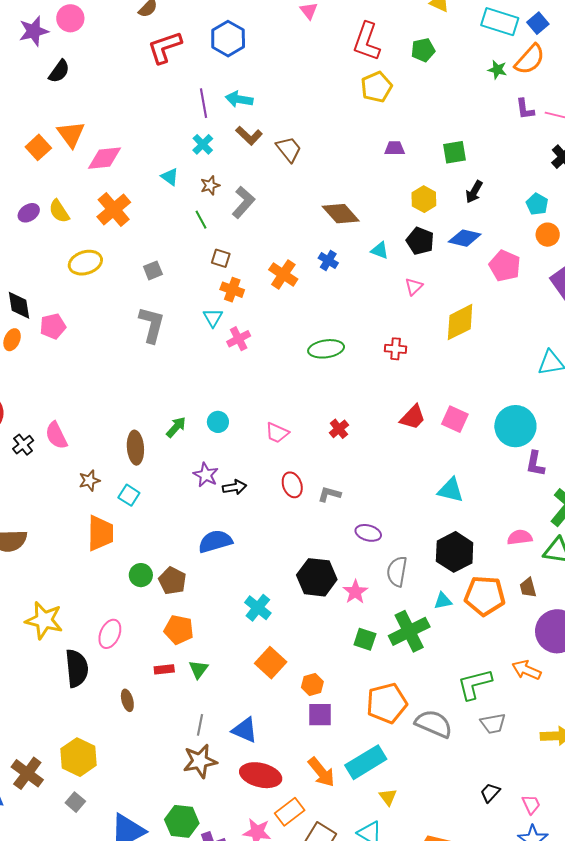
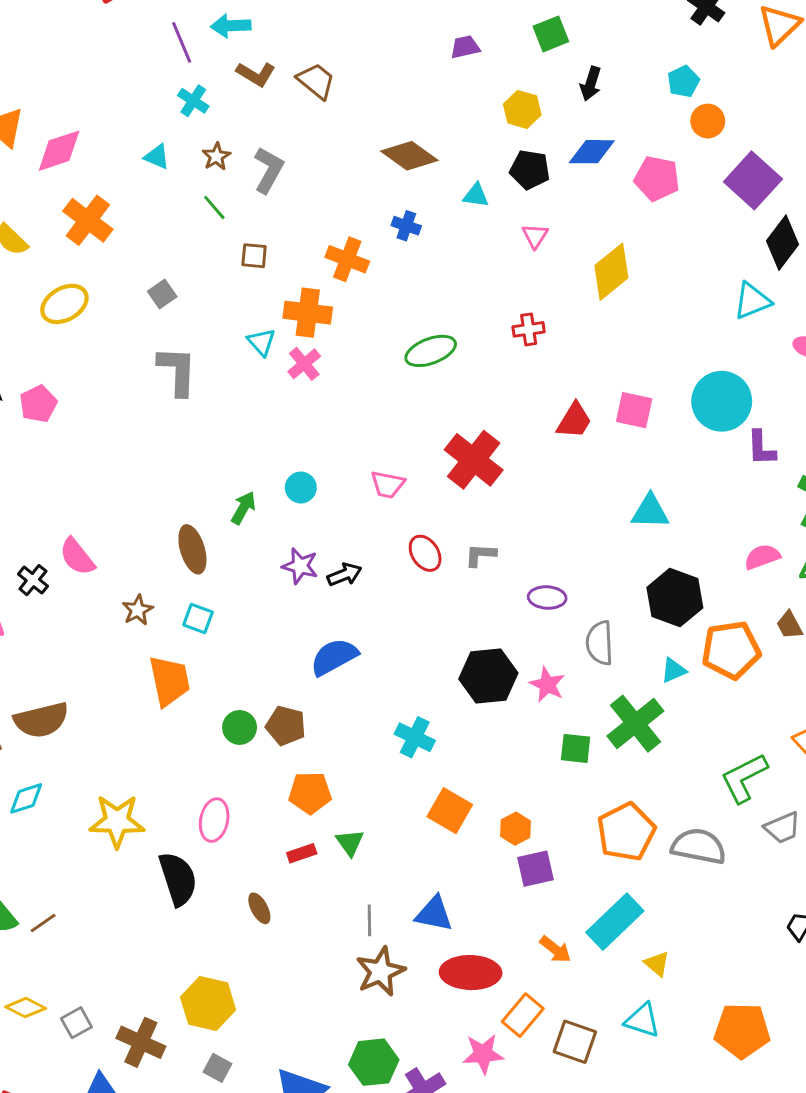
cyan pentagon: (537, 204) -> (683, 81), turned 30
orange cross: (232, 290) -> (308, 313), moved, size x1.4
red cross: (339, 429) -> (474, 460), size x2.0
orange arrow: (321, 772) -> (555, 949), size x0.7

